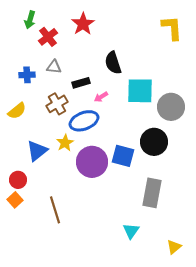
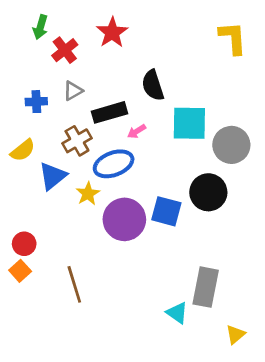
gray triangle: (54, 67) -> (73, 91), turned -35
black rectangle: (81, 83) -> (109, 112), size x1.4
blue triangle: (37, 151) -> (53, 176), moved
gray rectangle: (152, 193) -> (206, 287), moved
cyan triangle: (131, 231) -> (177, 313), turned -30

